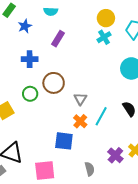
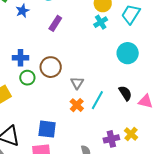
blue cross: (30, 59) -> (20, 58), moved
blue square: (64, 141) -> (47, 129), moved
purple cross: (115, 155) -> (111, 139), turned 35

